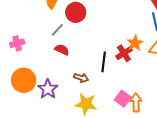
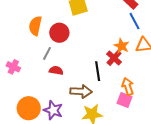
pink cross: (17, 43) -> (13, 67), moved, turned -32
brown arrow: (81, 78) -> (81, 91), size x1.5
orange arrow: (136, 103) -> (128, 86), moved

